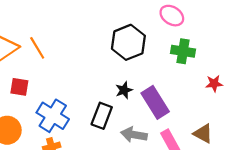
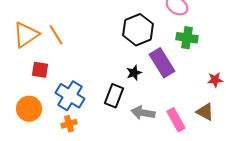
red star: (214, 83) -> (215, 80), moved
purple rectangle: (155, 102) -> (162, 63), moved

